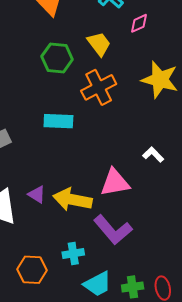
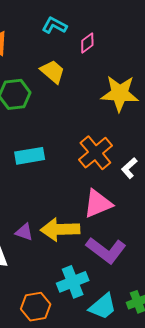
orange cross: (99, 87) -> (95, 153), moved
white L-shape: (153, 155) -> (129, 168), turned -75
cyan cross: (73, 253) -> (73, 282), size x1.4

